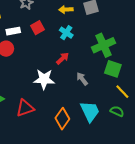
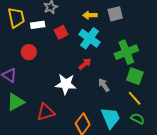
white rectangle: (13, 31) -> (38, 25), moved
cyan cross: (66, 33) -> (90, 38), size x1.5
yellow line: (122, 92) -> (135, 98), moved

